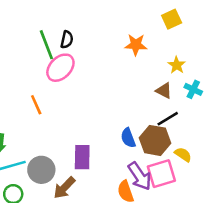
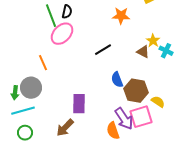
yellow star: (177, 65) -> (153, 41), moved
black line: (168, 119) -> (103, 50), moved
blue semicircle: (128, 138) -> (117, 80), moved
gray circle: (41, 170) -> (31, 88), moved

